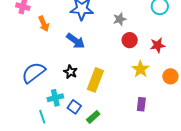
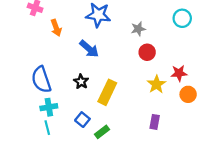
red star: (158, 45) -> (179, 73), moved
blue semicircle: (33, 73) -> (41, 80), turned -75
cyan cross: (55, 98) -> (49, 107), moved

